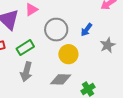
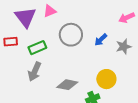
gray star: (108, 45) -> (124, 47), moved
yellow circle: (68, 54) -> (106, 79), moved

